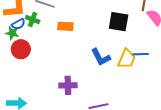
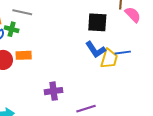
orange rectangle: (65, 26) -> (24, 55), moved
blue L-shape: (101, 57) -> (95, 50), moved

